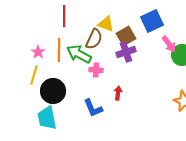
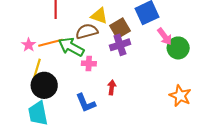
brown semicircle: (94, 39) -> (87, 31), turned -130
orange line: (59, 50) -> (50, 43), turned 75
yellow line: (34, 75) -> (37, 69), moved

